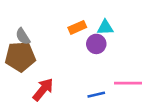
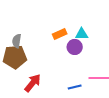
gray semicircle: (23, 36) -> (17, 41), turned 40

